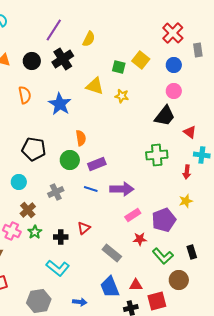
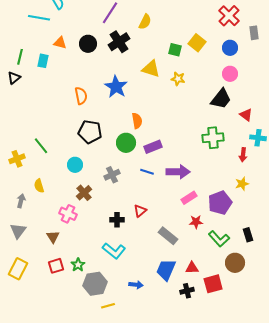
orange semicircle: (25, 95) -> (81, 96), moved
green star: (35, 232) -> (78, 265), moved
blue trapezoid: (110, 287) -> (166, 270), turned 45

